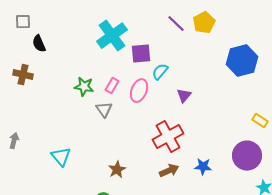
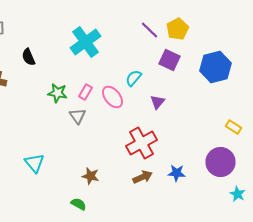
black semicircle: (39, 44) -> (28, 57), moved
purple square: (141, 54) -> (170, 60), moved, turned 30
pink ellipse: (139, 91) -> (112, 97), turned -60
brown star: (117, 170) -> (90, 176), turned -30

